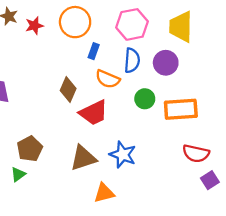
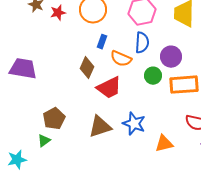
blue rectangle: (94, 51) -> (102, 42), moved
purple circle: (166, 63) -> (171, 57), moved
orange triangle: (104, 193) -> (164, 144), moved

